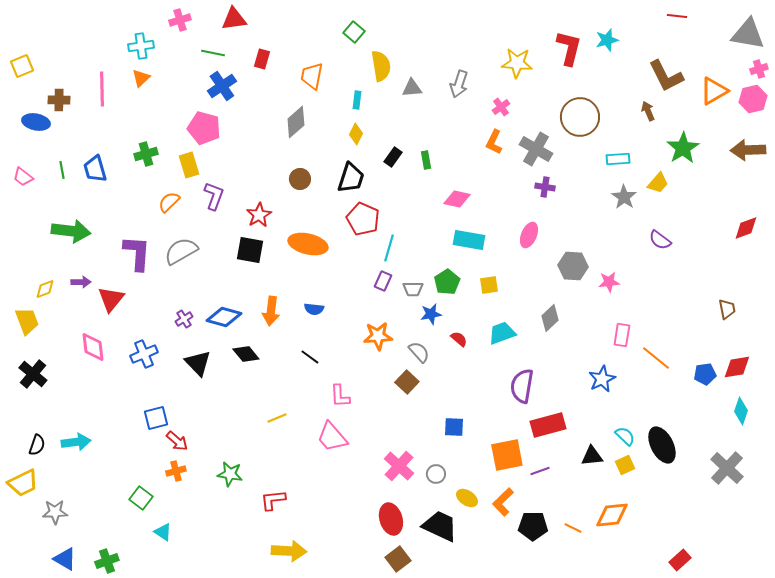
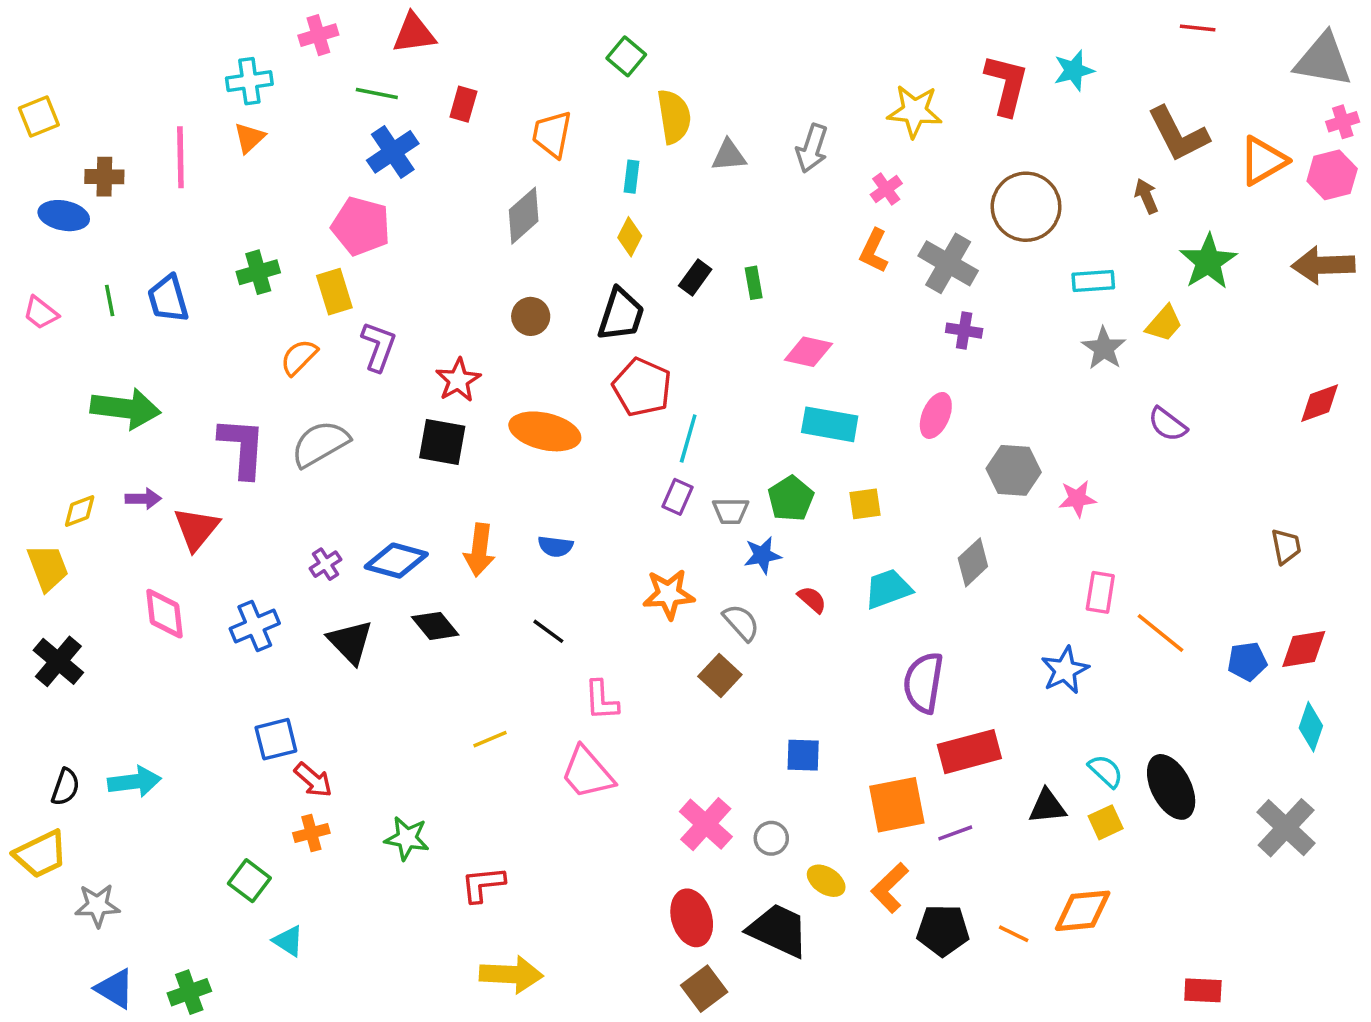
red rectangle: (680, 560) -> (1203, 990), turned 45

